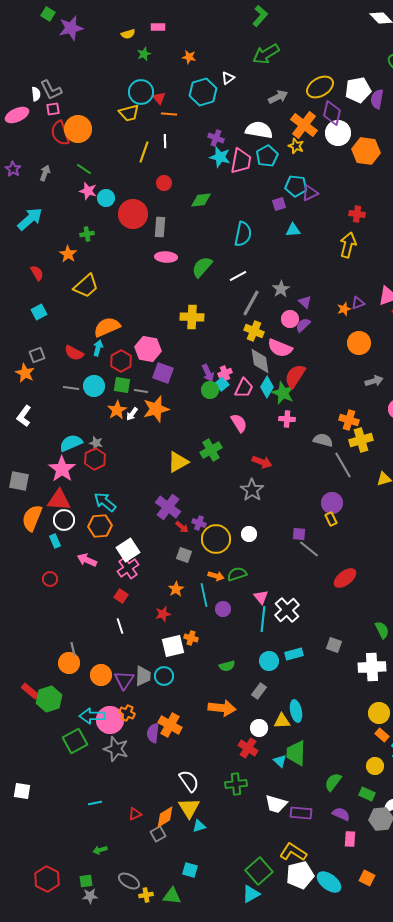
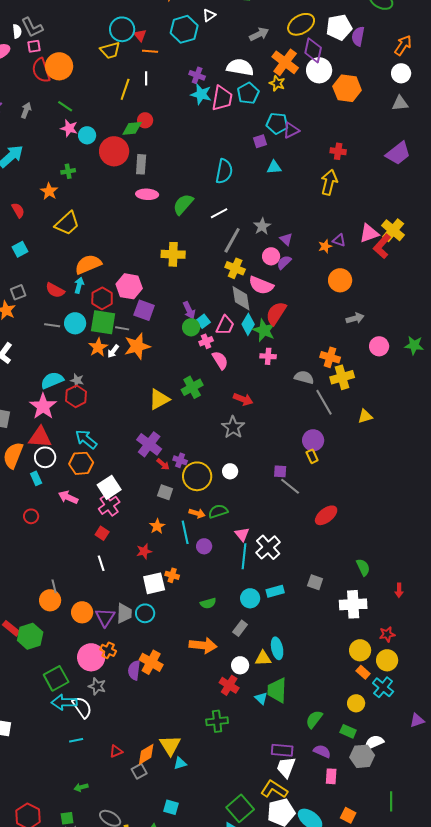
green diamond: (201, 200) -> (132, 128), moved
purple triangle: (358, 303) -> (339, 240), turned 40
pink cross: (225, 373) -> (206, 341), moved
green square: (122, 385) -> (103, 322), size x1.5
cyan arrow: (92, 716) -> (64, 702), moved
gray star: (116, 749) -> (97, 686), size x0.7
white semicircle: (189, 781) -> (82, 707), moved
white trapezoid: (276, 804) -> (286, 767), moved, turned 95

